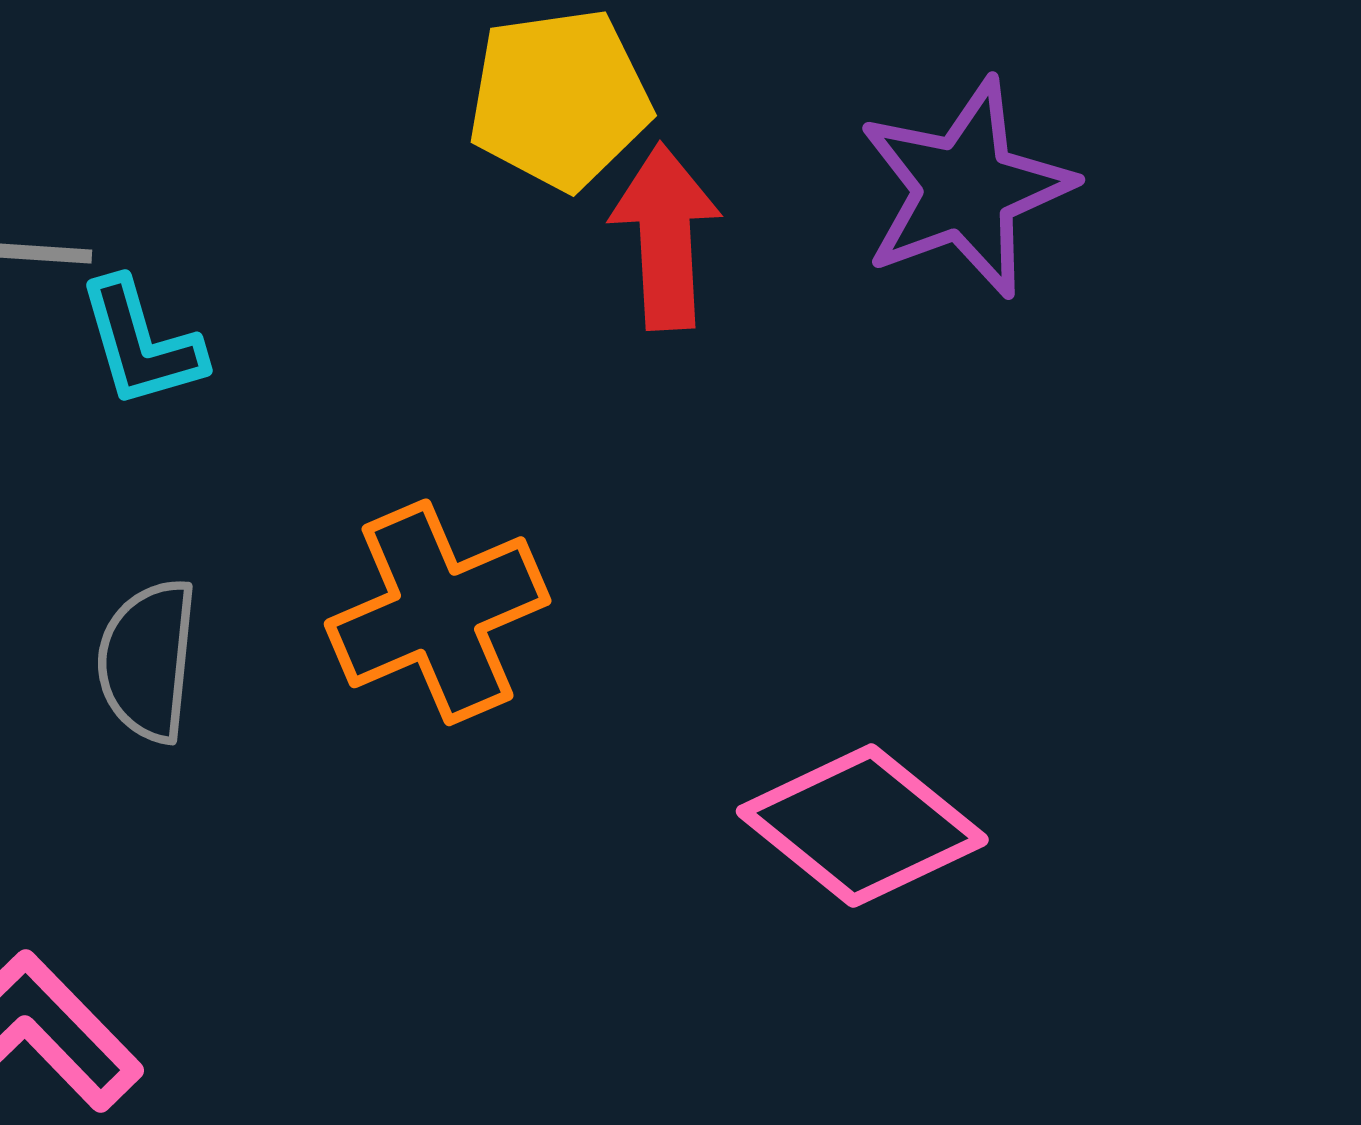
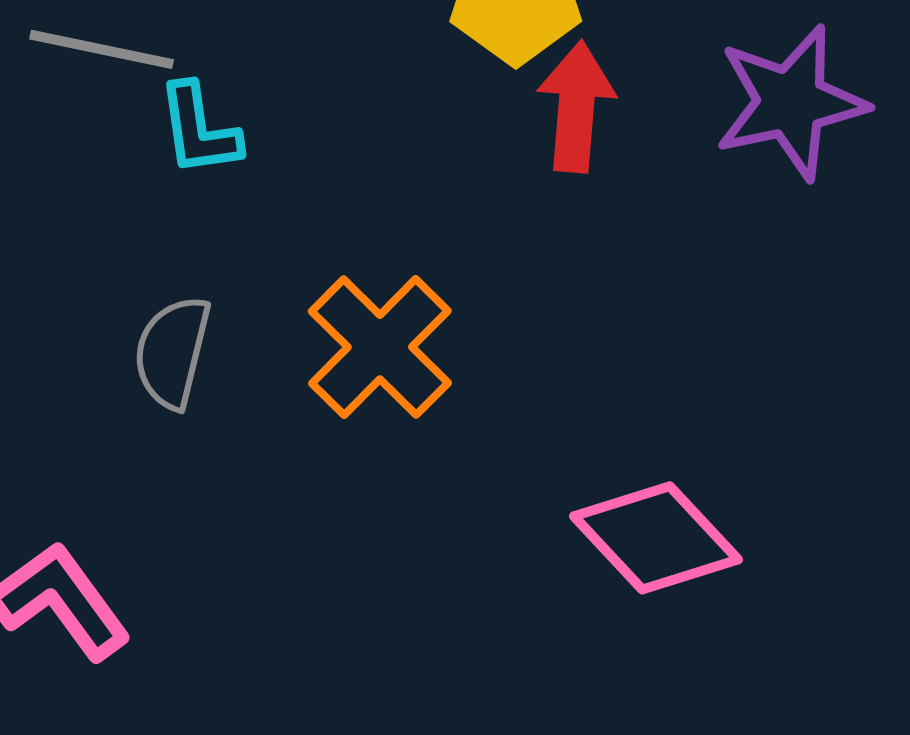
orange cross: (438, 612) -> (380, 347), turned -30

